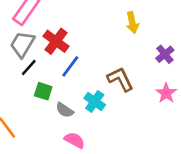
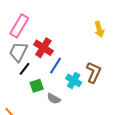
brown L-shape: (120, 79) -> (94, 72), turned 55
green square: (43, 91) -> (37, 86), turned -32
cyan cross: (95, 102) -> (74, 80), moved

